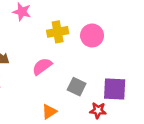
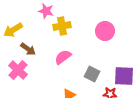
yellow cross: (58, 32) -> (62, 26), moved

